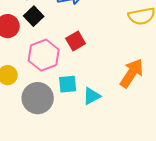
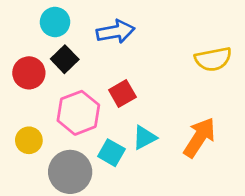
cyan square: (68, 84) -> (111, 153), turned 36
cyan triangle: (92, 96) -> (144, 138), moved

